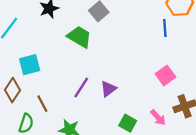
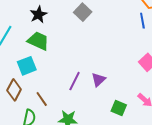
green trapezoid: (79, 37) -> (38, 41), moved

